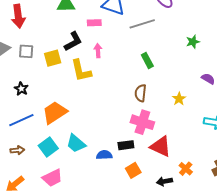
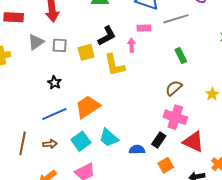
pink rectangle: (94, 23) -> (144, 28), moved
brown semicircle: (141, 93) -> (174, 88), turned 42
black rectangle: (126, 145) -> (159, 140), turned -49

